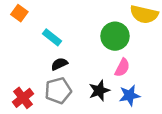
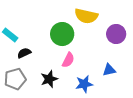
black semicircle: (59, 64) -> (24, 53), moved
blue star: (130, 95) -> (84, 84), moved

